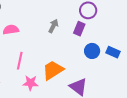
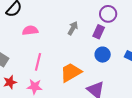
blue circle: (92, 51) -> (103, 55), moved
pink star: (31, 83) -> (35, 87), moved

